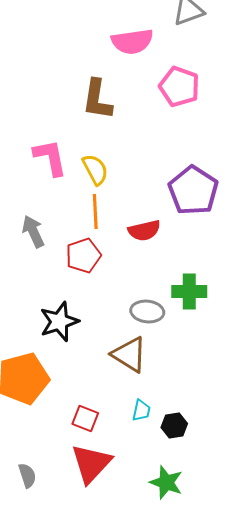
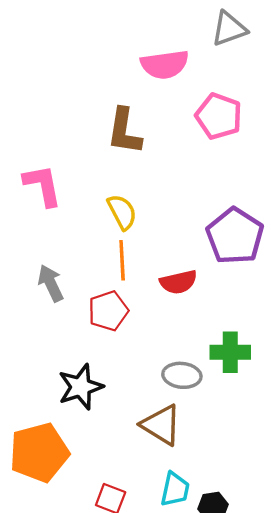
pink L-shape: (50, 157) -> (43, 185), moved
cyan trapezoid: (141, 410) -> (175, 489), size x1.4

